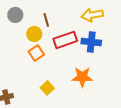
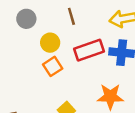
brown line: (46, 20) -> (71, 16), moved

